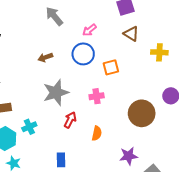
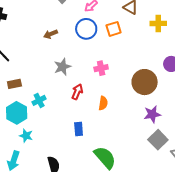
orange square: (111, 67) -> (114, 29), moved
gray star: (56, 93) -> (62, 67), size x0.7
purple star: (129, 156) -> (152, 114), moved
blue rectangle: (61, 160) -> (79, 129), moved

